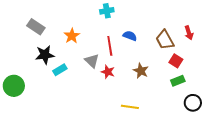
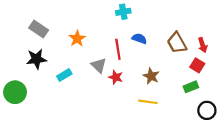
cyan cross: (107, 11) -> (123, 12), moved
red arrow: (189, 33) -> (203, 45), moved
black star: (45, 55) -> (36, 59), moved
red square: (176, 61) -> (197, 65), moved
yellow line: (130, 107) -> (148, 102), moved

